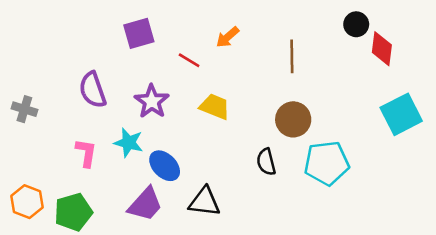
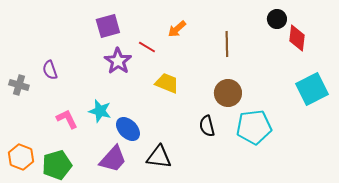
purple semicircle: (93, 90) -> (50, 70), moved, size x0.7
purple star: (152, 101) -> (118, 61), moved
pink L-shape: (86, 153) -> (67, 119), turned -35

